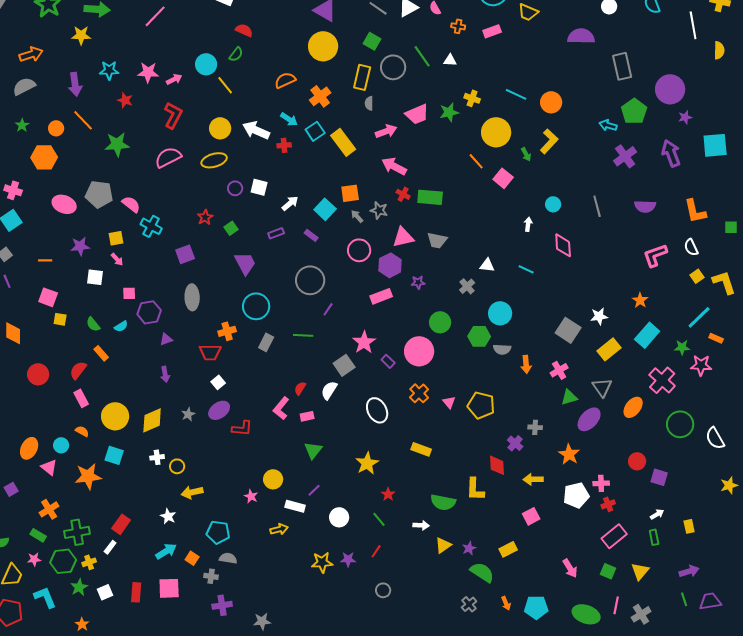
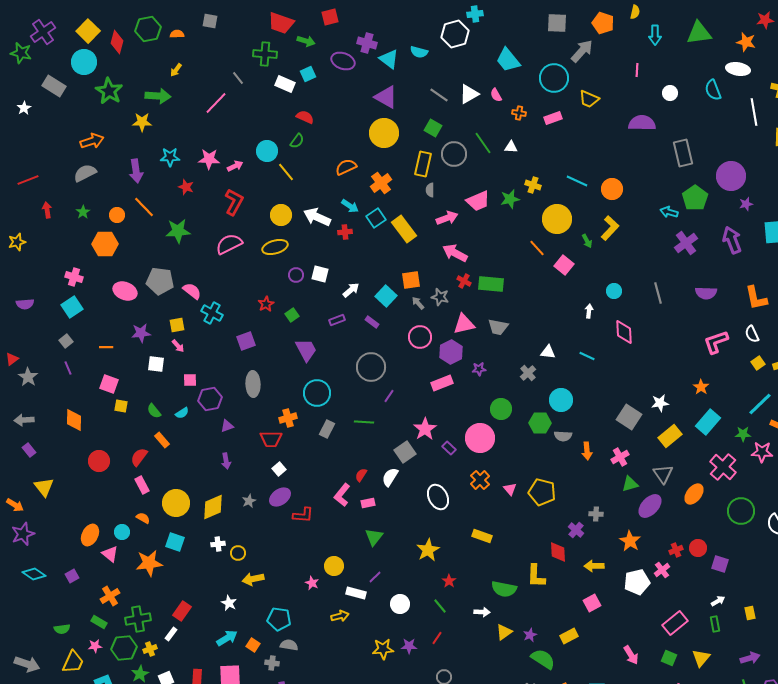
pink cross: (601, 483) -> (662, 570), turned -35
red cross: (608, 504) -> (676, 550), moved

